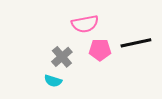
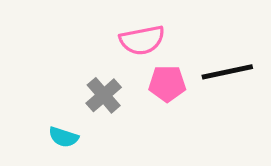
cyan semicircle: (53, 81) -> (64, 137), moved

